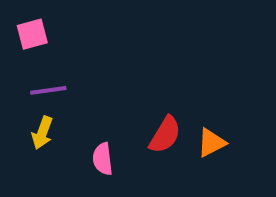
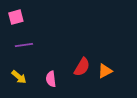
yellow arrow: (42, 133) -> (19, 77), moved, turned -70

